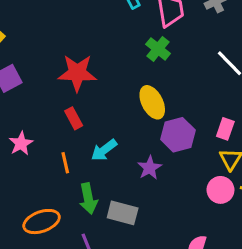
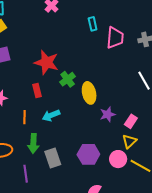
green cross: (158, 49) -> (68, 79), moved
purple hexagon: (178, 135) -> (88, 154), moved
purple star: (150, 168) -> (108, 114), moved
gray rectangle: (123, 213) -> (53, 158), turned 42

